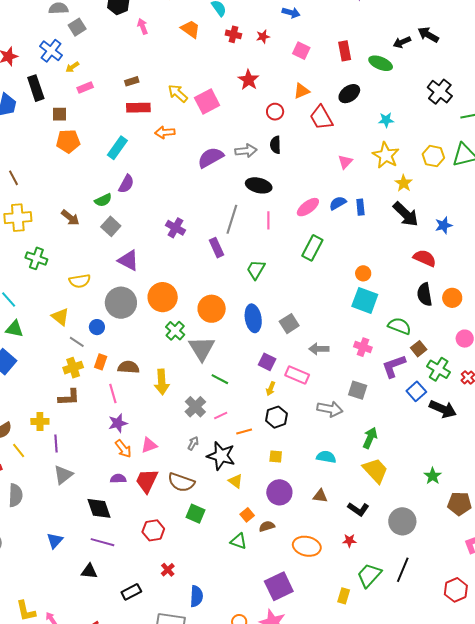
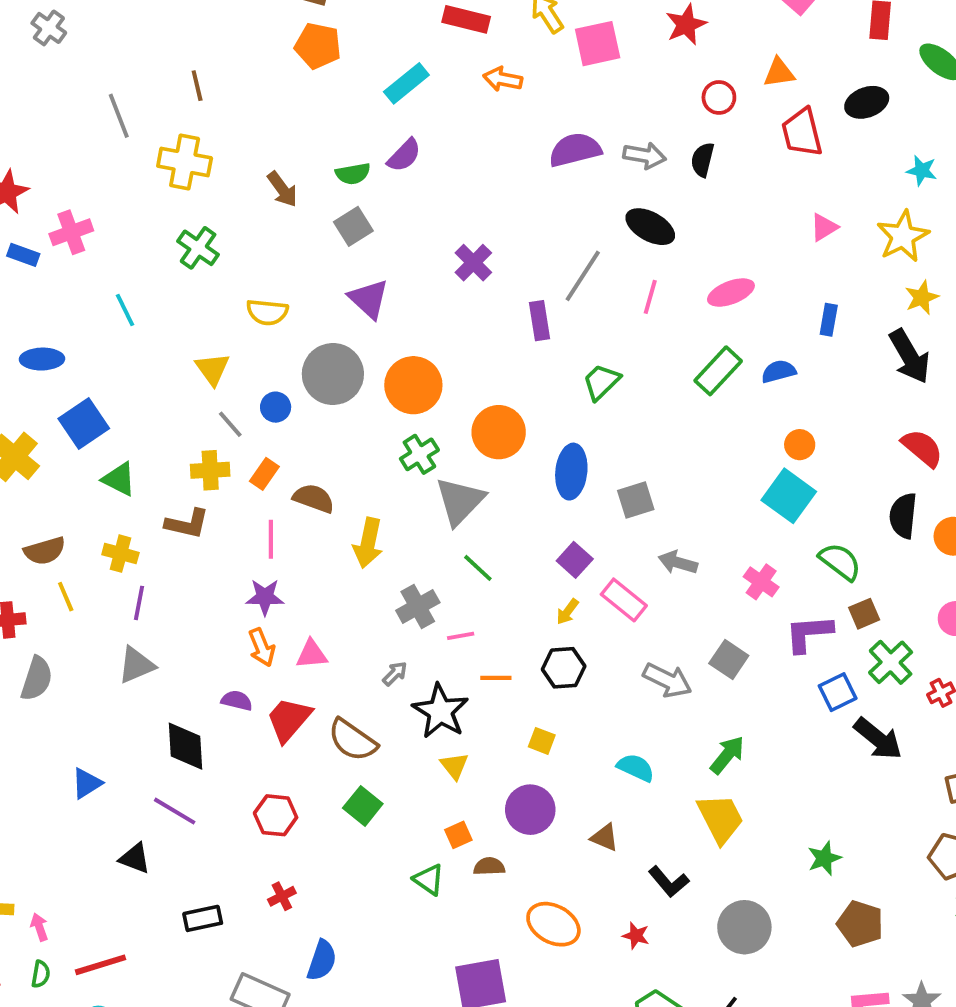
blue semicircle: (338, 203) -> (779, 371), moved
green triangle: (14, 329) -> (119, 479), moved

